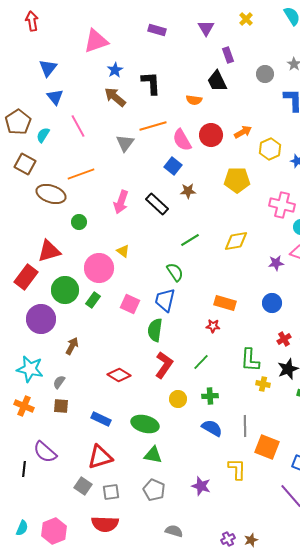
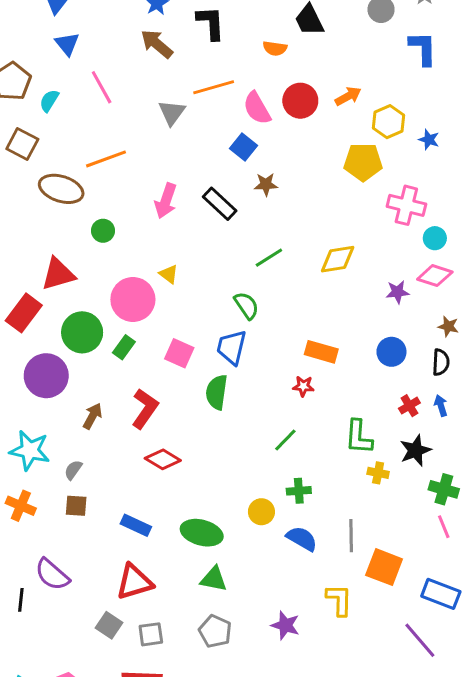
yellow pentagon: (237, 180) -> (363, 162), moved
red L-shape: (164, 365) -> (145, 409), moved
yellow circle: (178, 399) -> (261, 512), moved

